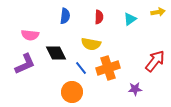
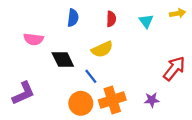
cyan triangle: (130, 19) -> (146, 21), turned -32
yellow semicircle: (91, 44) -> (102, 49), turned -36
purple L-shape: (25, 64) -> (23, 93), moved
orange cross: (108, 68) -> (112, 100), moved

